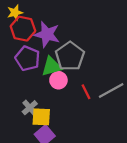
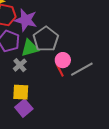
pink circle: (58, 80) -> (63, 60), moved
gray cross: (30, 108) -> (20, 65), moved

